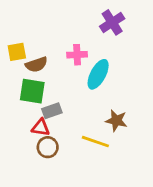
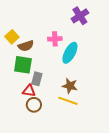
yellow square: (17, 52) -> (12, 37), turned -32
gray rectangle: (52, 111) -> (37, 79), turned -56
brown star: (116, 121) -> (70, 86), moved

